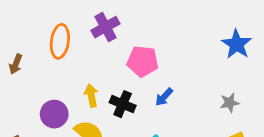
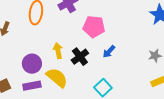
black cross: (123, 104) -> (80, 57), turned 30

